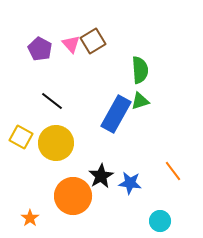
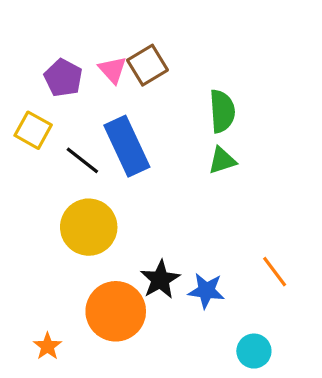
blue rectangle: (116, 114) -> (127, 146), moved, turned -54
yellow square: (21, 137) -> (33, 130), moved

